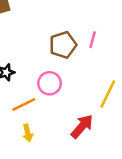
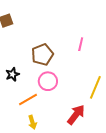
brown pentagon: (63, 45) -> (42, 55), moved

